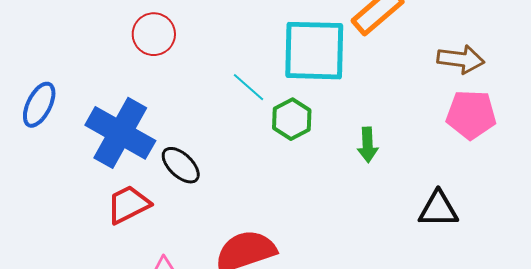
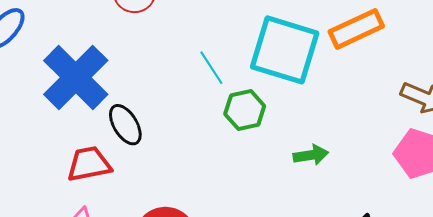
green arrow: (368, 145) -> (311, 155), turned -112
red trapezoid: (128, 204) -> (89, 164), moved

